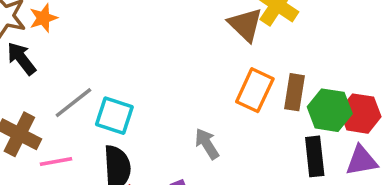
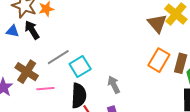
cyan square: (114, 116) -> (80, 66), turned 35
gray arrow: (207, 144) -> (114, 85), moved

